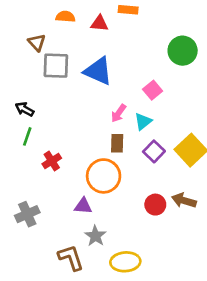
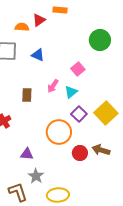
orange semicircle: (65, 17) -> (22, 27), moved
red triangle: (99, 23) -> (39, 20), turned -40
blue triangle: (98, 71) -> (38, 55), size x0.6
brown rectangle: (117, 143) -> (27, 95), moved
orange circle: (104, 176) -> (59, 132), moved

